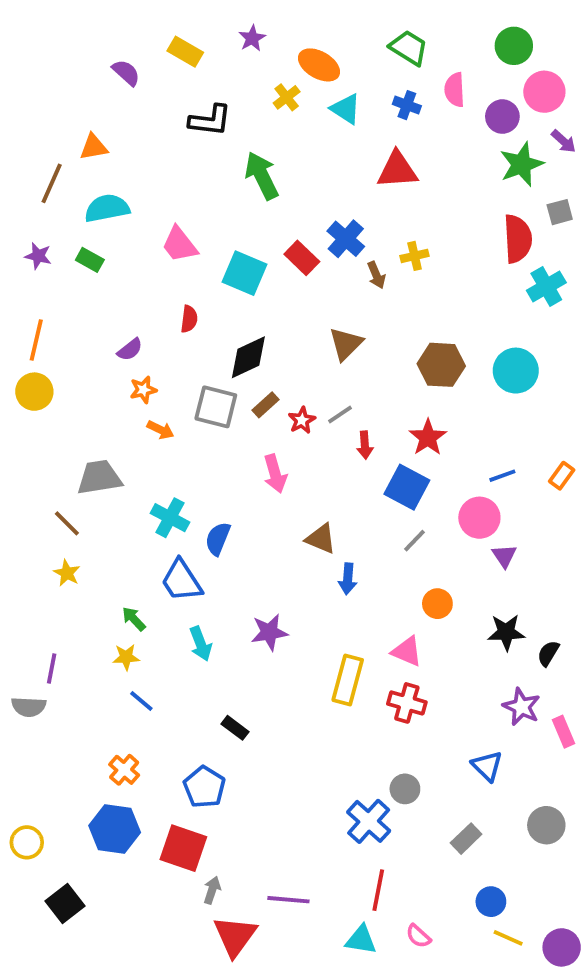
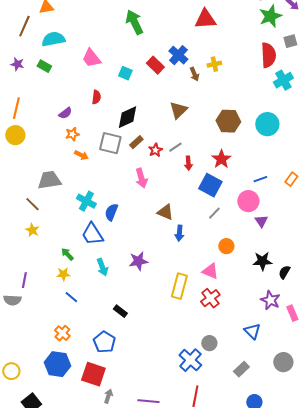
cyan square: (245, 273) -> (125, 73), size x0.6
red cross: (407, 703) -> (210, 298), turned 36

